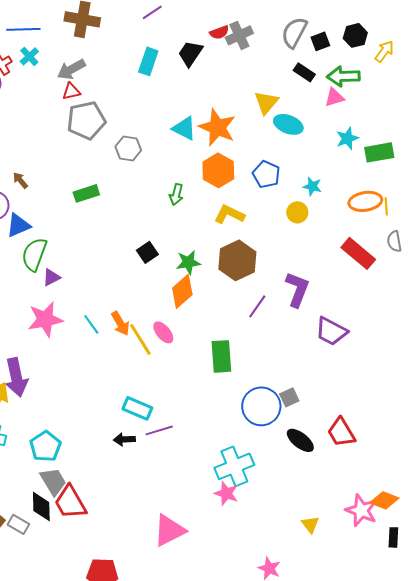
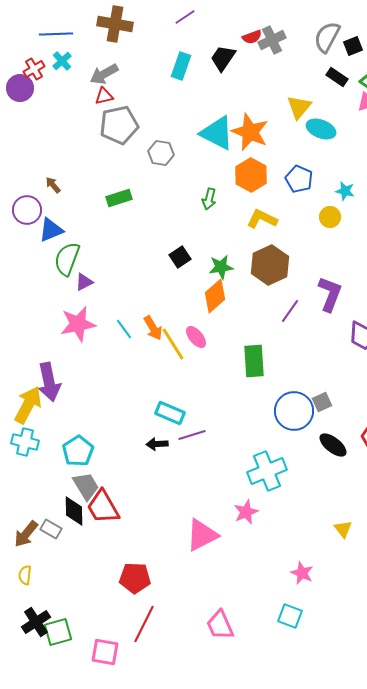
cyan triangle: (184, 128) -> (217, 133), size x1.4
pink star: (226, 493) -> (246, 512), moved, turned 30

